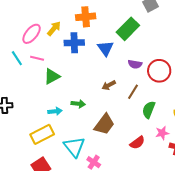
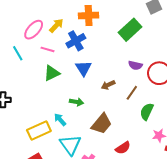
blue cross: (74, 43) -> (76, 41), turned -30
blue triangle: (105, 48) -> (83, 68), moved
pink line: (37, 58) -> (47, 49), moved
cyan arrow: (55, 111) -> (60, 120), moved, turned -128
red semicircle: (137, 143) -> (123, 148), moved

